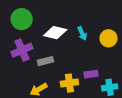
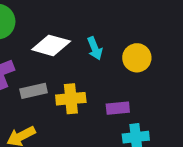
purple rectangle: (91, 74) -> (118, 108), moved
yellow cross: (69, 83) -> (71, 99), moved

